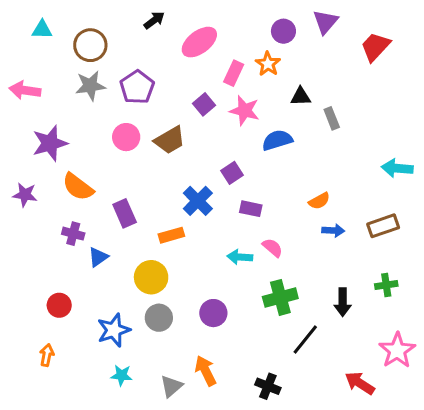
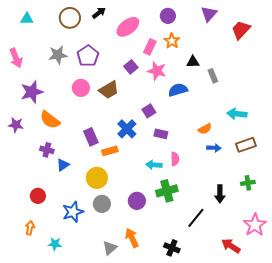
purple circle: (283, 31) -> (168, 16), moved
brown circle: (90, 45) -> (70, 18), moved
pink arrow: (25, 90) -> (16, 58), turned -120
cyan arrow: (397, 168) -> (237, 114), moved
purple rectangle: (125, 213) -> (91, 137), moved
pink semicircle: (273, 248) -> (175, 159), turned 48
green cross: (280, 297) -> (167, 191), moved
cyan star: (121, 375) -> (55, 244), moved

